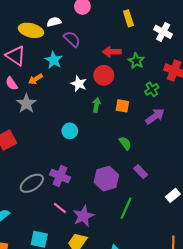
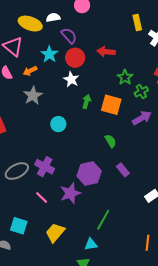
yellow rectangle: (128, 18) -> (137, 22), moved
green star: (136, 61) -> (125, 77), moved
red circle: (104, 75) -> (75, 58), moved
gray star: (26, 104) -> (33, 95), moved
orange square: (122, 106) -> (111, 105), size x1.5
green line: (126, 208) -> (103, 220), moved
purple star: (83, 216) -> (70, 193), moved

